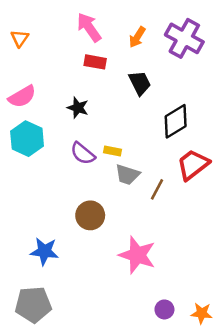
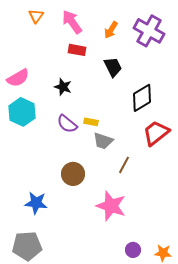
orange triangle: (20, 38) -> (36, 16), moved
brown line: (157, 189) -> (124, 165), moved

